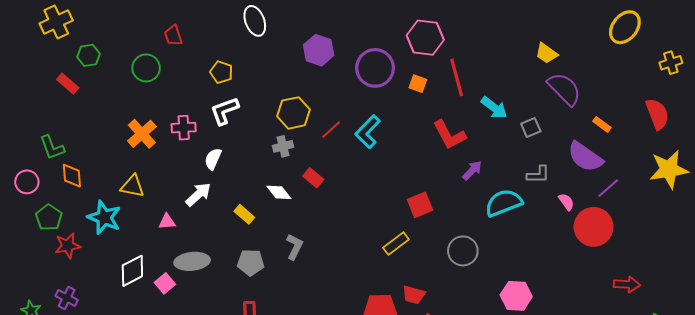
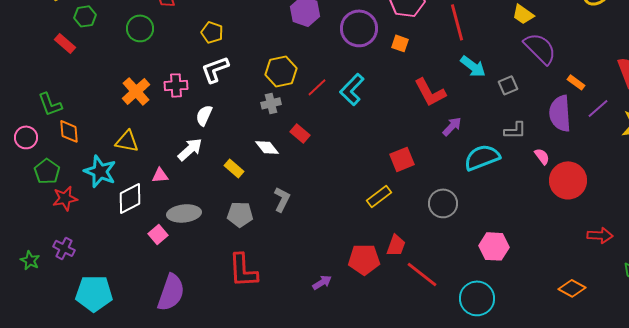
red line: (457, 77) -> (457, 22), moved
purple semicircle: (585, 157) -> (560, 113), turned 51
purple line: (608, 188) -> (598, 108), moved
white diamond: (132, 271) -> (130, 198), moved
red trapezoid: (414, 295) -> (396, 245), turned -85

